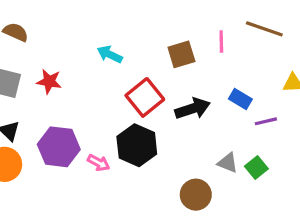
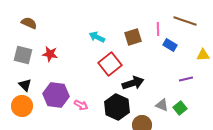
cyan arrow: (110, 54) -> (97, 37), moved
blue rectangle: (240, 99) -> (170, 45), moved
black arrow: (193, 109) -> (133, 83), moved
black hexagon: (137, 145) -> (117, 107), moved

